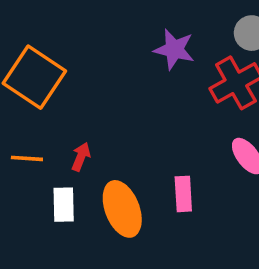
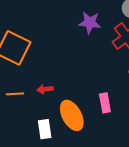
red arrow: (81, 157) -> (45, 89), turned -112
white rectangle: (64, 205) -> (45, 129), moved

